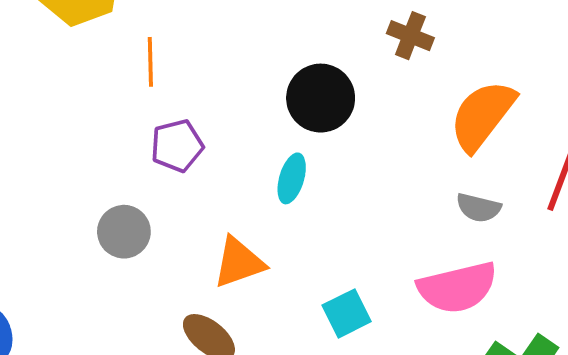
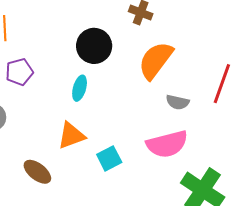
orange semicircle: (482, 115) -> (156, 60), moved
orange triangle: (239, 263) -> (71, 135), moved

